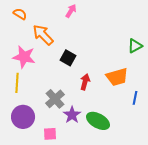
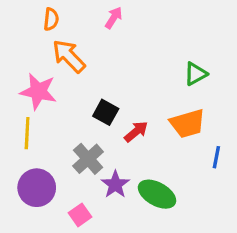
orange semicircle: (20, 14) -> (51, 19), moved, turned 64
green triangle: (135, 46) -> (196, 74), moved
black square: (68, 58) -> (106, 112), moved
red arrow: (85, 82) -> (136, 132), turned 35
pink square: (50, 134) -> (80, 215), turned -32

